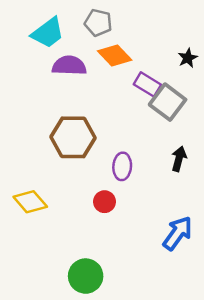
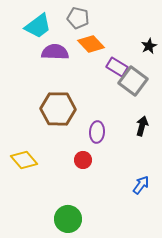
blue arrow: (178, 233) -> (141, 185), size x0.7

